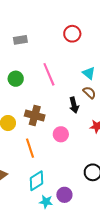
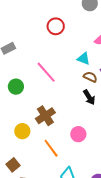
black arrow: (74, 105) -> (89, 97), moved
brown cross: (35, 115) -> (45, 116), turned -30
pink circle: (61, 134) -> (78, 134), moved

